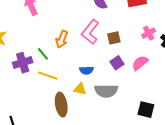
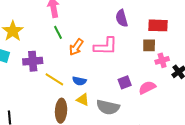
pink L-shape: (90, 32) -> (106, 46), turned -140
brown square: (114, 38) -> (149, 45), moved
green line: (43, 54) -> (58, 32), moved
blue semicircle: (86, 70) -> (79, 81), moved

